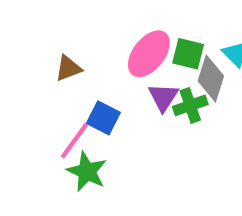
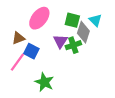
pink ellipse: (149, 54) -> (39, 18), moved
brown triangle: (68, 68) -> (18, 38), moved
green star: (87, 172) -> (44, 82), moved

